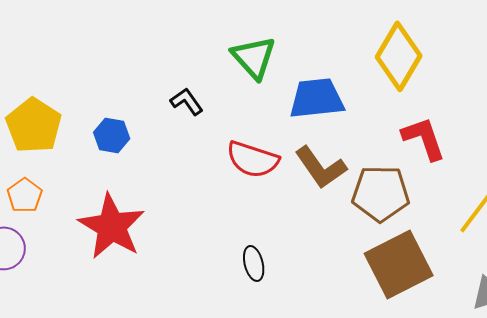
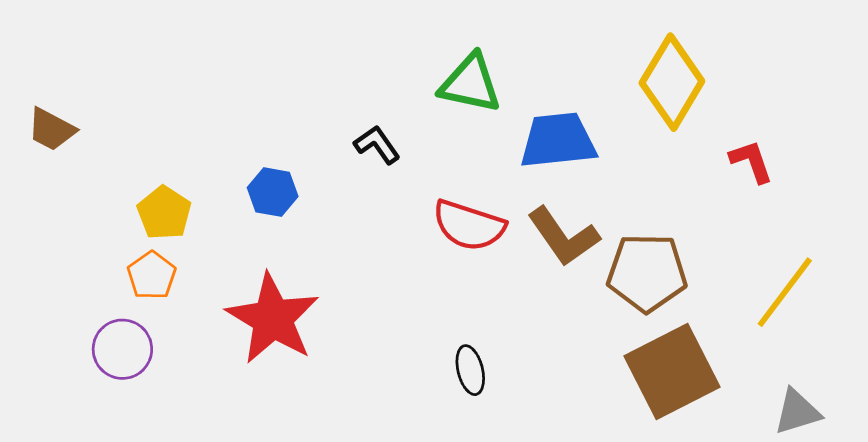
green triangle: (254, 57) -> (470, 83), turned -36
yellow pentagon: (34, 125) -> (164, 213), moved, size x0.7
red L-shape: (424, 138) -> (751, 161), moved, size x0.7

